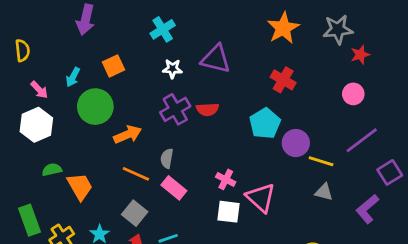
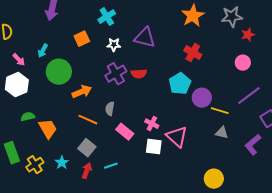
orange square: (114, 66) -> (82, 39), moved
pink rectangle: (174, 188) -> (125, 132), moved

